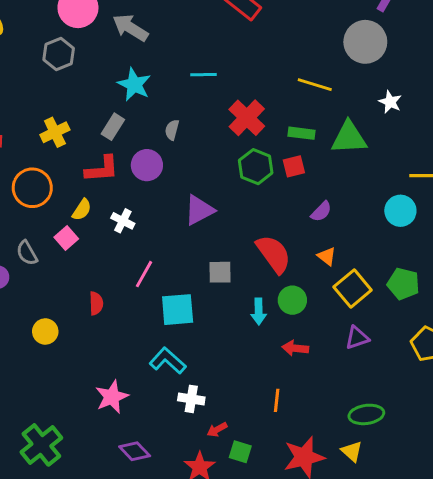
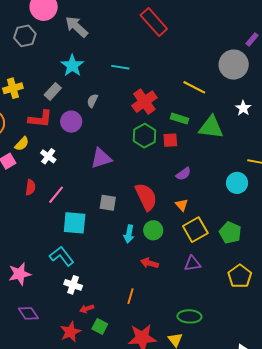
red semicircle: (96, 303) -> (30, 187), moved

